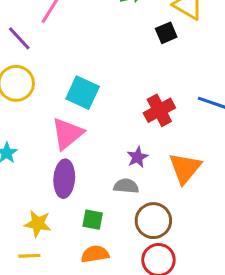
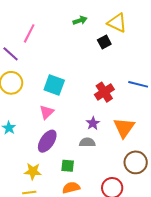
pink triangle: (67, 134) -> (47, 112), size x0.7
purple ellipse: (64, 179) -> (47, 141), turned 35
brown circle: (153, 221) -> (136, 162), moved

